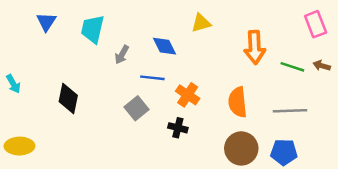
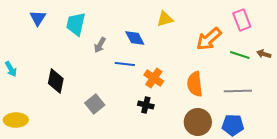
pink rectangle: (316, 24) -> (242, 20), moved
orange arrow: (255, 47) -> (209, 39), turned 52
gray square: (136, 108) -> (95, 104), moved

